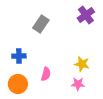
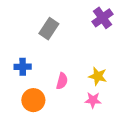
pink semicircle: (46, 74) -> (62, 81), moved
orange circle: (18, 84) -> (33, 100), moved

